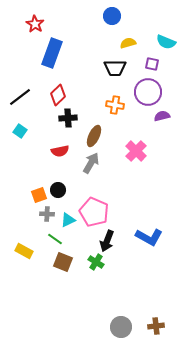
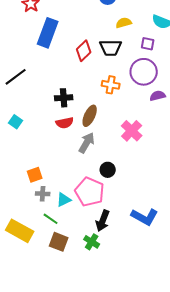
red diamond: (58, 95) -> (84, 51), moved
cyan square: (20, 131) -> (16, 122), moved
red semicircle: (60, 151) -> (65, 123), moved
black circle: (58, 190) -> (108, 170), moved
yellow rectangle: (24, 251) -> (20, 231), size x1.5

